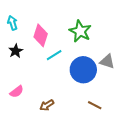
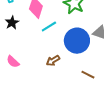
pink semicircle: (17, 92) -> (13, 62), turned 80
brown arrow: (47, 105) -> (53, 61), moved

